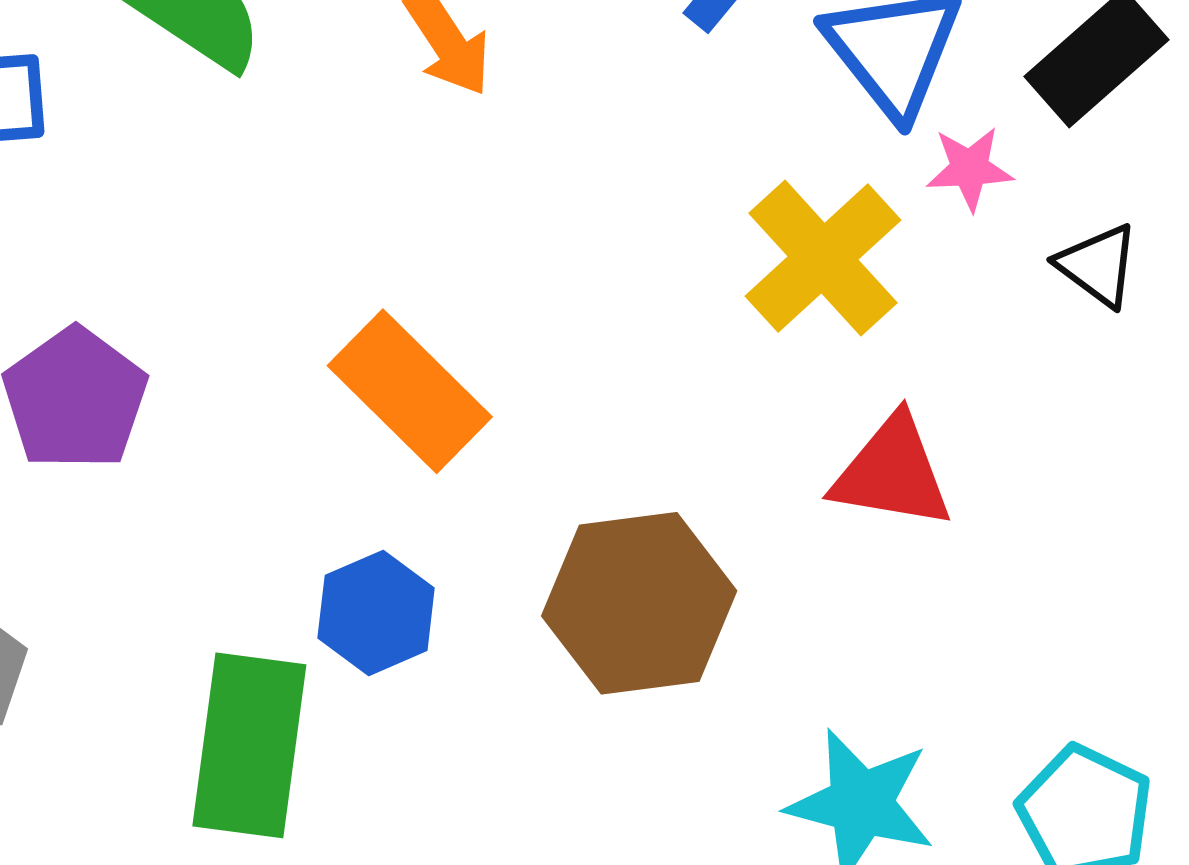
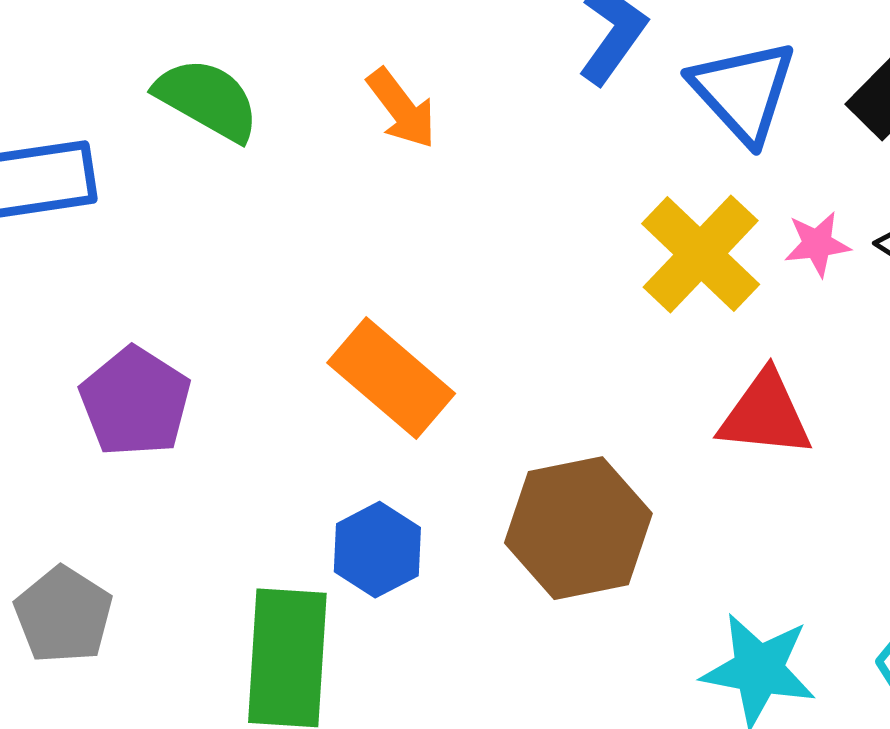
pink star: (970, 168) -> (817, 244), moved

